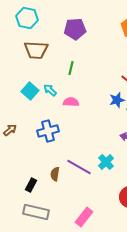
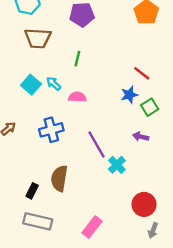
purple line: (79, 167) -> (97, 145), moved, turned 30
brown semicircle: (55, 174) -> (59, 178), size x1.6

